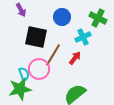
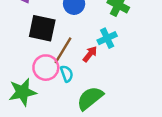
cyan cross: (83, 37) -> (107, 38), moved
cyan semicircle: (24, 74) -> (67, 74), moved

